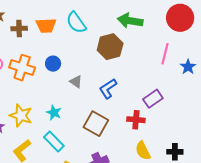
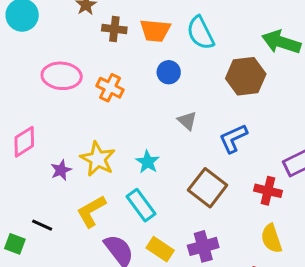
blue circle: (53, 64) -> (169, 72), moved
orange cross: (22, 68) -> (110, 88), size x0.7

